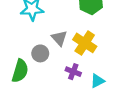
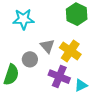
purple cross: (73, 72) -> (59, 77), size x1.5

